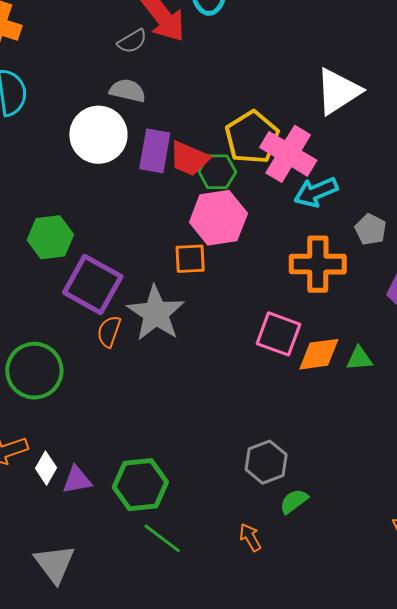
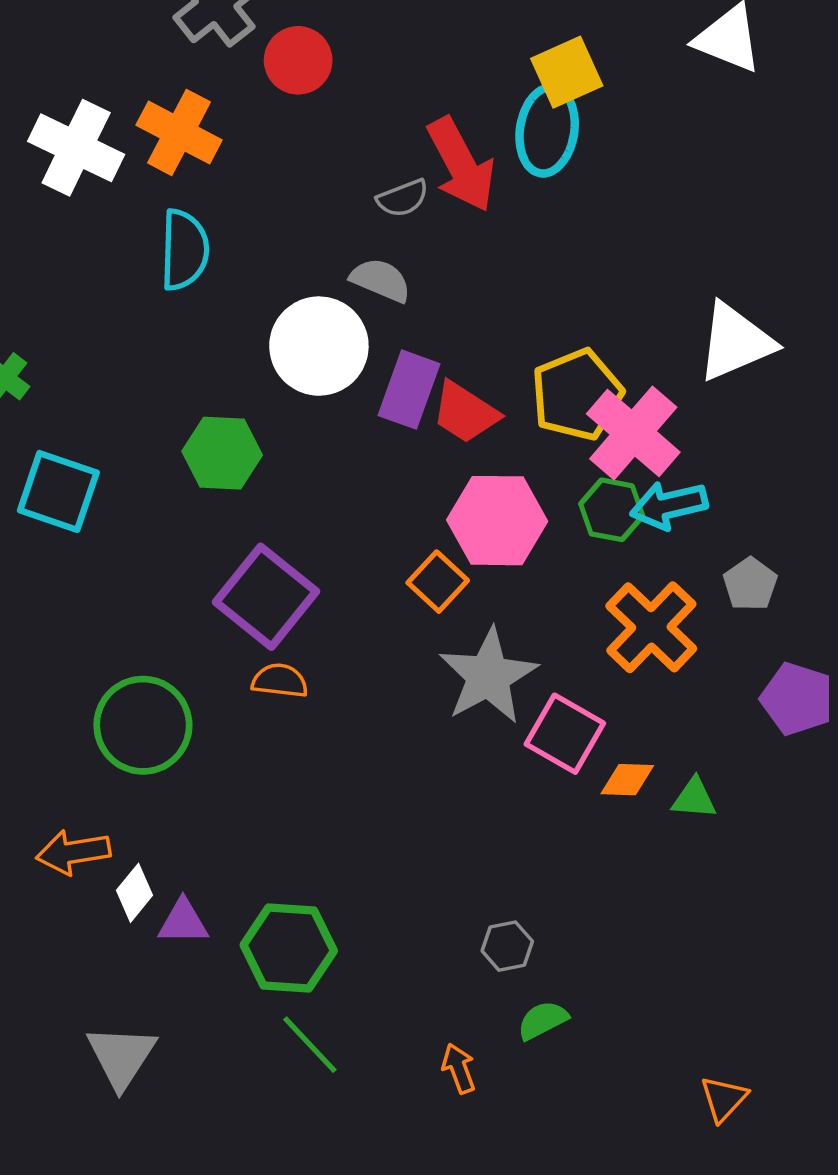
green hexagon: (217, 172) -> (612, 510), moved
green hexagon: (50, 237) -> (222, 453), moved
orange square: (190, 259) -> (438, 582), turned 36
orange cross: (318, 264) -> (651, 627), turned 34
gray star: (156, 313) -> (488, 676), moved
orange semicircle: (109, 331) -> (280, 681), turned 68
orange diamond: (319, 354) -> (627, 780), size x0.7
gray hexagon: (266, 462) -> (507, 946), size x0.7

